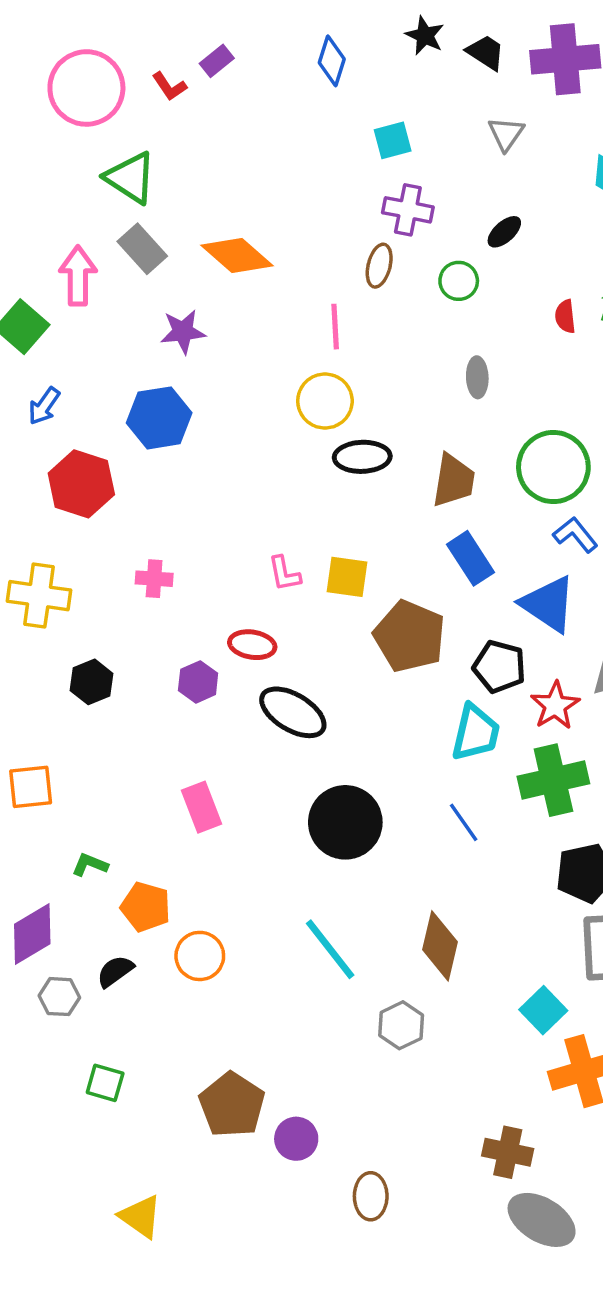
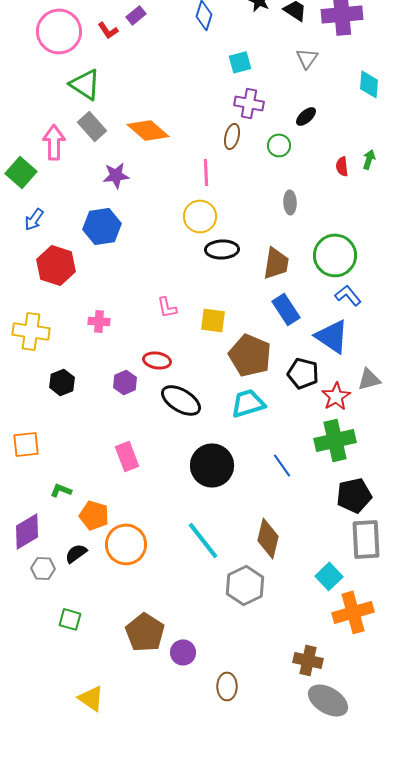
pink L-shape: (284, 574) -> (167, 307), moved
cyan trapezoid: (476, 733) -> (248, 403), moved, turned -120
orange circle: (200, 956) -> (126, 544), size x1.4
gray hexagon: (401, 1025) -> (245, 585), size x1.4

